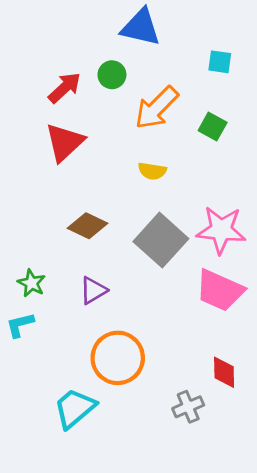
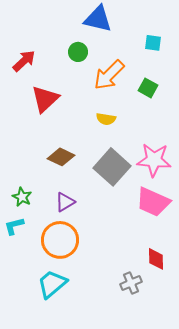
red arrow: (65, 88) -> (24, 61), moved
orange circle: (118, 358) -> (60, 240), moved

